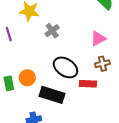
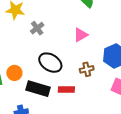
brown cross: (102, 64) -> (87, 69), moved
red rectangle: (88, 84) -> (66, 90), moved

